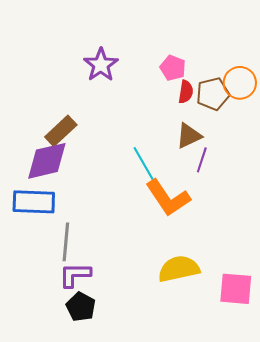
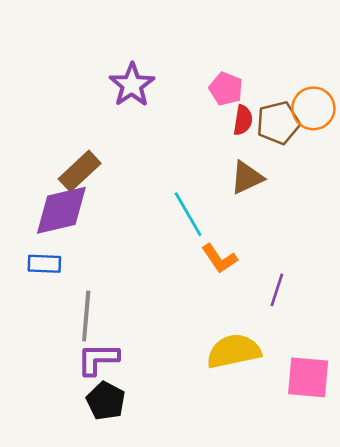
purple line: (202, 160) -> (277, 290), moved
orange L-shape: (168, 198) -> (219, 259), size x0.6
blue rectangle: (34, 202) -> (44, 264), size x0.6

